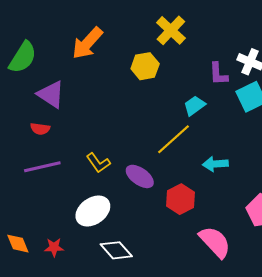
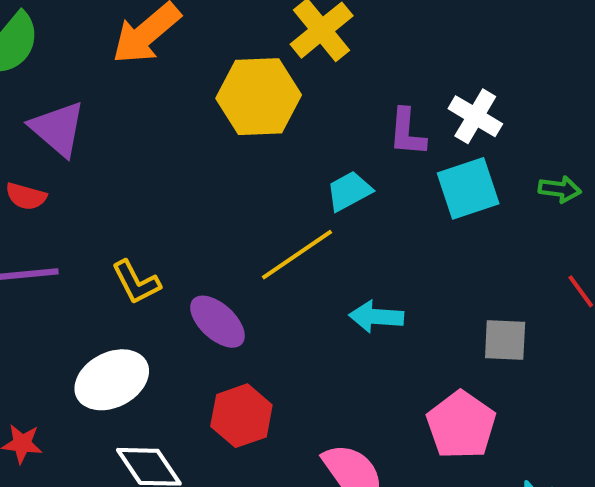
yellow hexagon: (145, 66) -> (259, 97), size x1.4
red hexagon: (181, 199) -> (241, 416), moved

